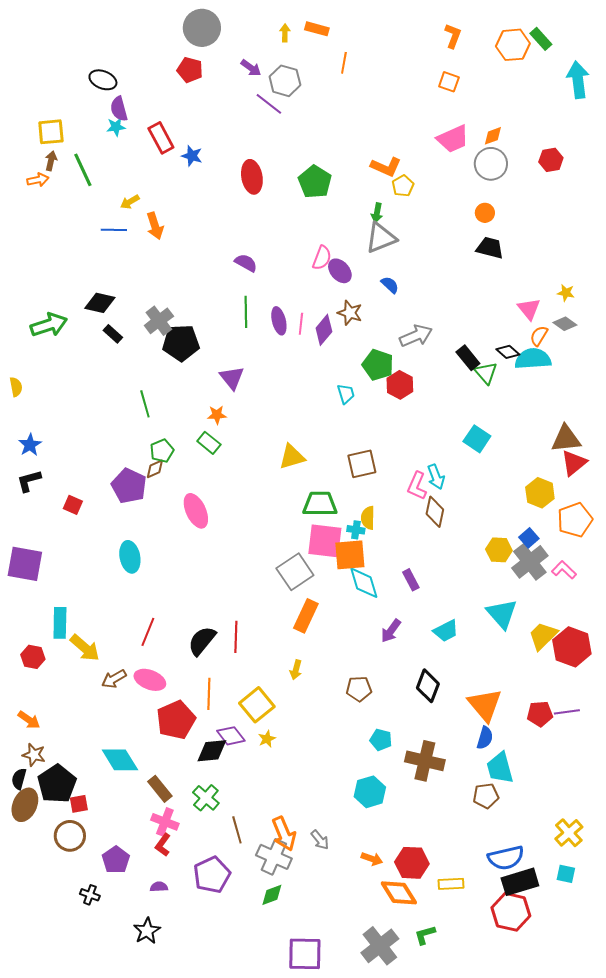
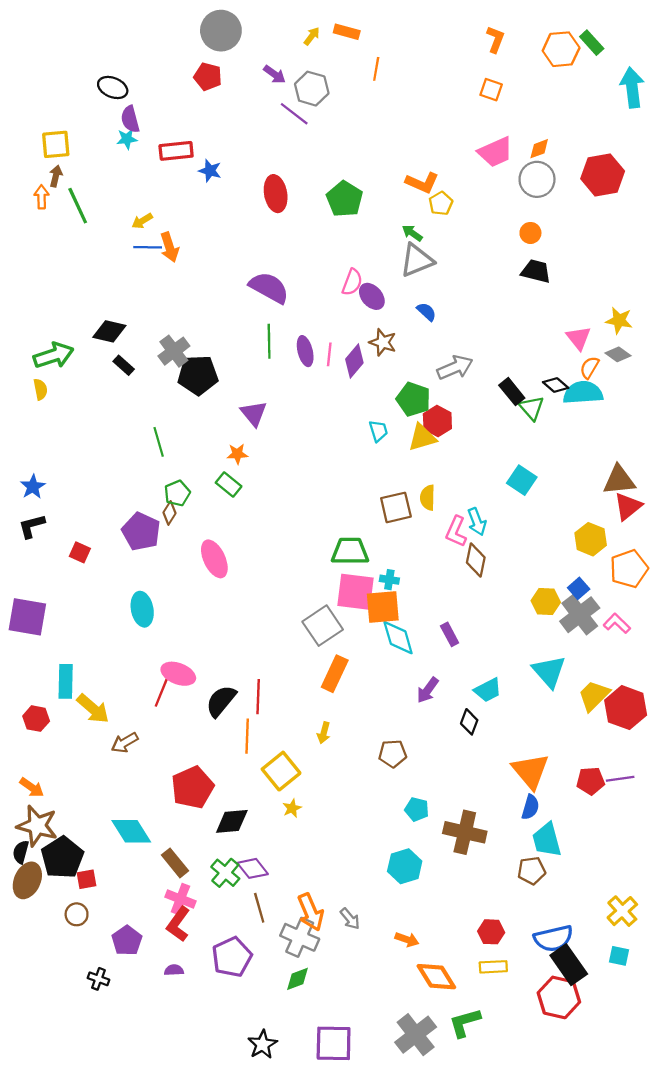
yellow arrow: (285, 33) -> (312, 36), turned 36
red rectangle: (161, 138) -> (176, 151), turned -68
red hexagon: (551, 160) -> (603, 175), size x1.6
green line: (83, 170) -> (78, 206), moved
orange arrow: (38, 180) -> (42, 197), turned -80
green arrow: (377, 213) -> (412, 233), turned 114
blue line: (114, 230) -> (148, 247), moved
purple semicircle: (246, 263) -> (269, 288), size x1.6
yellow star: (566, 293) -> (619, 320), size x1.4
yellow semicircle: (16, 387) -> (40, 389), moved
yellow triangle: (292, 457) -> (422, 437), moved
brown diamond: (155, 469) -> (170, 513), turned -35
yellow semicircle: (368, 518) -> (428, 498), moved
pink ellipse: (150, 680) -> (178, 674), moved
black diamond: (428, 686) -> (469, 722), moved, size x0.7
orange line: (209, 694) -> (247, 736), moved
purple diamond: (231, 736) -> (253, 868), moved
brown star: (34, 755) -> (37, 826), size x1.6
brown circle: (70, 836) -> (77, 914), size x0.7
red L-shape: (163, 845) -> (178, 924), size x1.4
red hexagon: (412, 863) -> (491, 932), moved, size x0.7
black rectangle: (520, 882) -> (569, 965), turned 72
black star: (147, 931) -> (262, 1044), moved
green L-shape: (425, 935) -> (465, 1023), size x1.4

